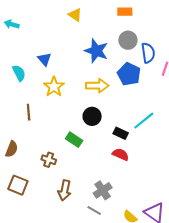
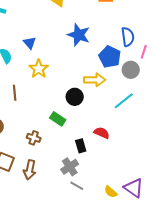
gray circle: (128, 40) -> (131, 70), moved
yellow arrow: (97, 86) -> (95, 80), moved
black rectangle: (121, 133) -> (81, 146), moved, turned 48
brown arrow: (65, 190) -> (30, 170), moved
gray cross: (103, 190) -> (70, 167), moved

